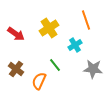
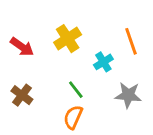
orange line: (86, 20) -> (131, 41), moved
orange semicircle: (39, 81) -> (73, 117), moved

